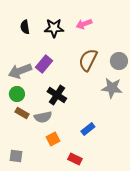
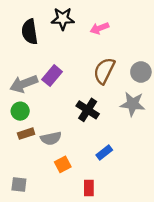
black semicircle: (25, 27) -> (30, 32), size x1.5
black star: (54, 28) -> (63, 19), moved
black cross: (57, 95) -> (88, 110), moved
brown rectangle: (22, 113) -> (26, 134), turned -48
red rectangle: (75, 159) -> (89, 188), turned 64

